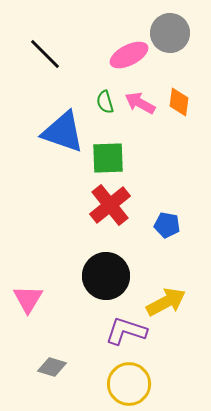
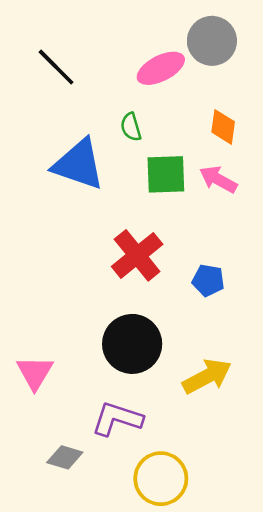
pink arrow: (140, 103) -> (218, 179), moved
green square: (108, 158) -> (166, 174), moved
purple L-shape: (126, 331) -> (117, 419), moved

